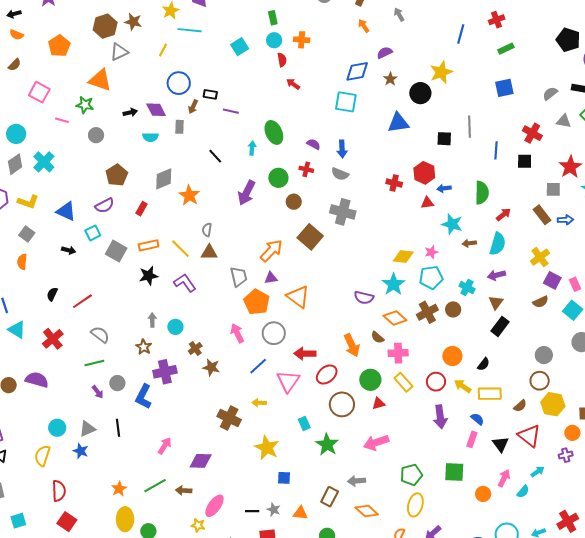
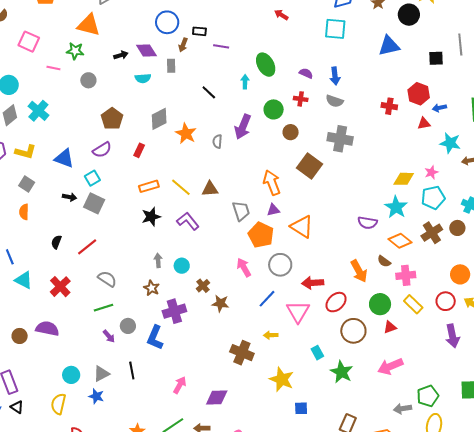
gray semicircle: (207, 230) -> (217, 141), moved
gray square: (116, 251) -> (94, 203), moved
orange arrow: (271, 251) -> (272, 183), turned -60
gray arrow: (357, 481) -> (402, 409), moved

